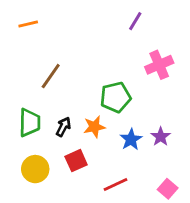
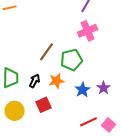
pink cross: (159, 65) -> (88, 31), moved
brown line: (51, 76) -> (46, 52), moved
red line: (116, 185) -> (88, 122), moved

